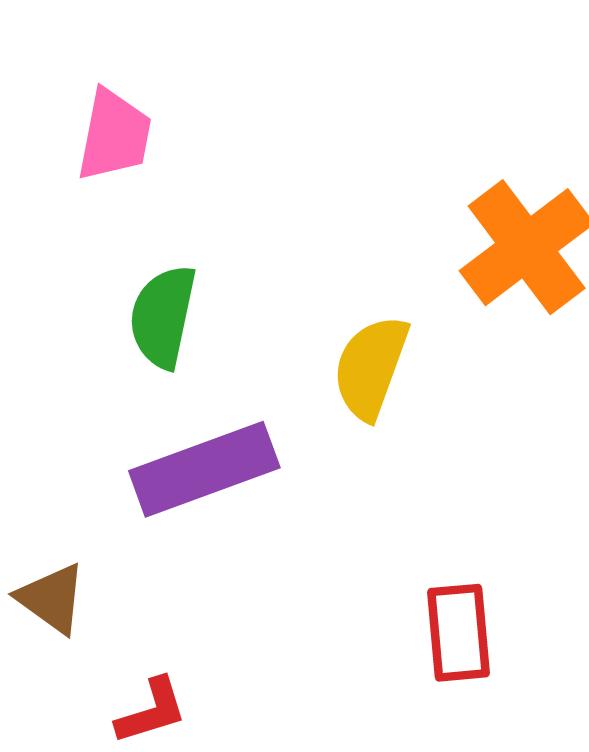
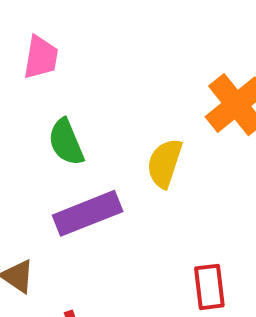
green semicircle: (163, 317) -> (66, 142), turned -33

